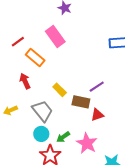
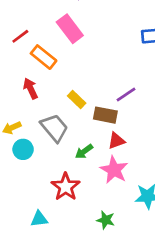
red triangle: (97, 115) -> (116, 141), moved
cyan circle: (41, 134) -> (23, 149), moved
green arrow: (63, 137) -> (84, 152), moved

